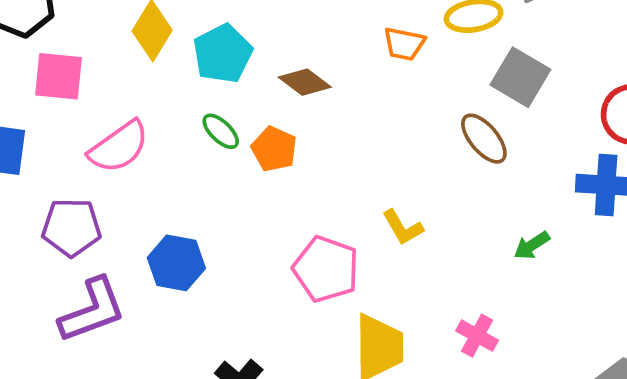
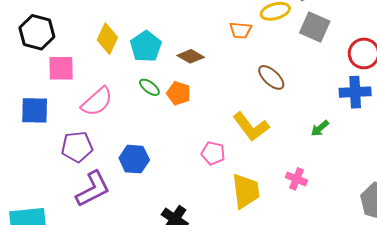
gray square: (520, 77) -> (315, 27), moved
brown ellipse: (484, 139) -> (271, 77), moved
yellow L-shape: (403, 227) -> (251, 127), size x1.6
pink pentagon: (326, 269) -> (213, 153), size x0.7

